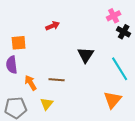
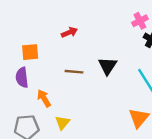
brown line: (57, 80) -> (74, 72), moved

